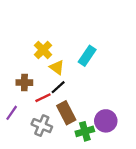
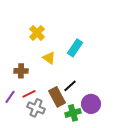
yellow cross: (43, 50) -> (37, 33), moved
black line: (58, 87) -> (70, 86), moved
red line: (43, 98) -> (29, 94), moved

